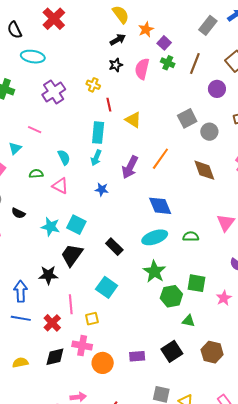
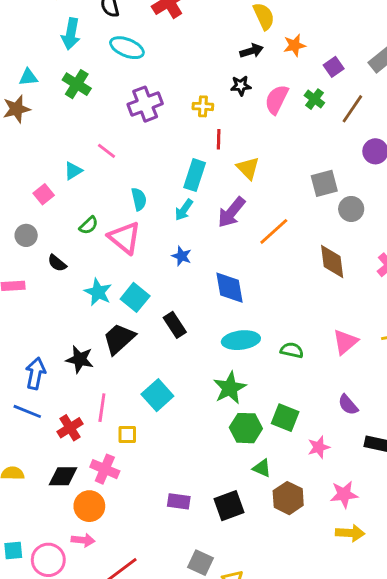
purple square: (164, 43) -> (334, 67), moved
yellow cross: (93, 85) -> (203, 106), turned -32
purple arrow: (130, 167) -> (231, 212), moved
green semicircle: (36, 174) -> (89, 225), moved, turned 128
pink triangle: (60, 186) -> (125, 238), size x1.4
blue diamond: (160, 206) -> (229, 288), moved
black rectangle: (114, 247) -> (175, 325), moved
brown hexagon: (212, 352) -> (288, 498), moved
orange circle: (103, 363) -> (89, 506), moved

